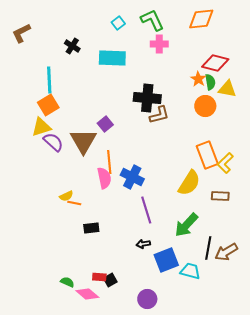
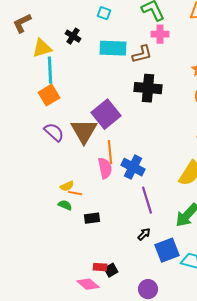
cyan square: (118, 23) -> (104, 13), moved, turned -32
brown L-shape: (159, 115) -> (142, 54), moved
purple square: (105, 124) -> (106, 114), size x1.8
yellow triangle: (41, 127) -> (42, 48), moved
black arrow: (143, 244) -> (144, 234), turned 144
green semicircle: (67, 282) -> (65, 205), moved

